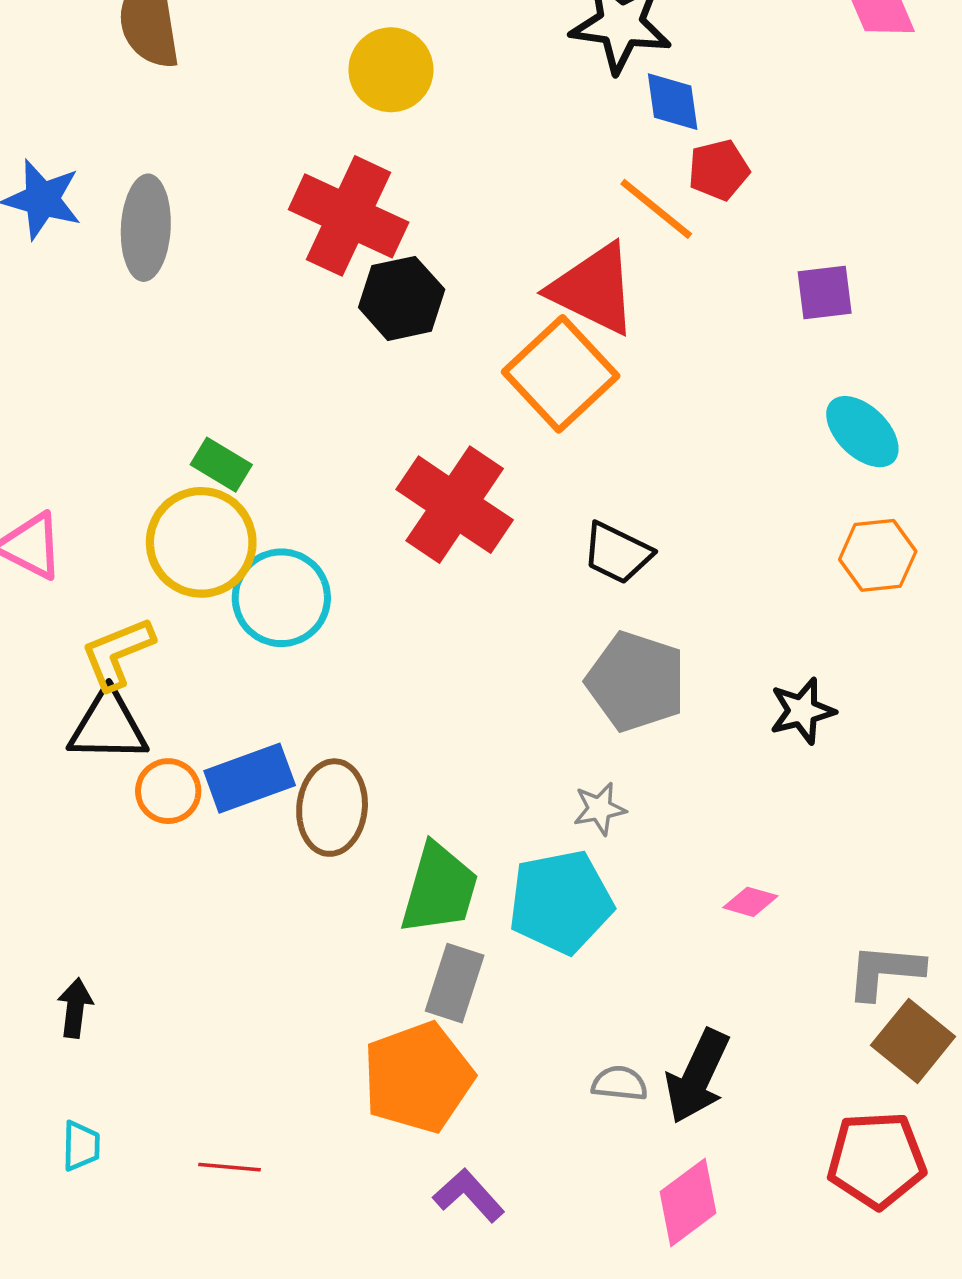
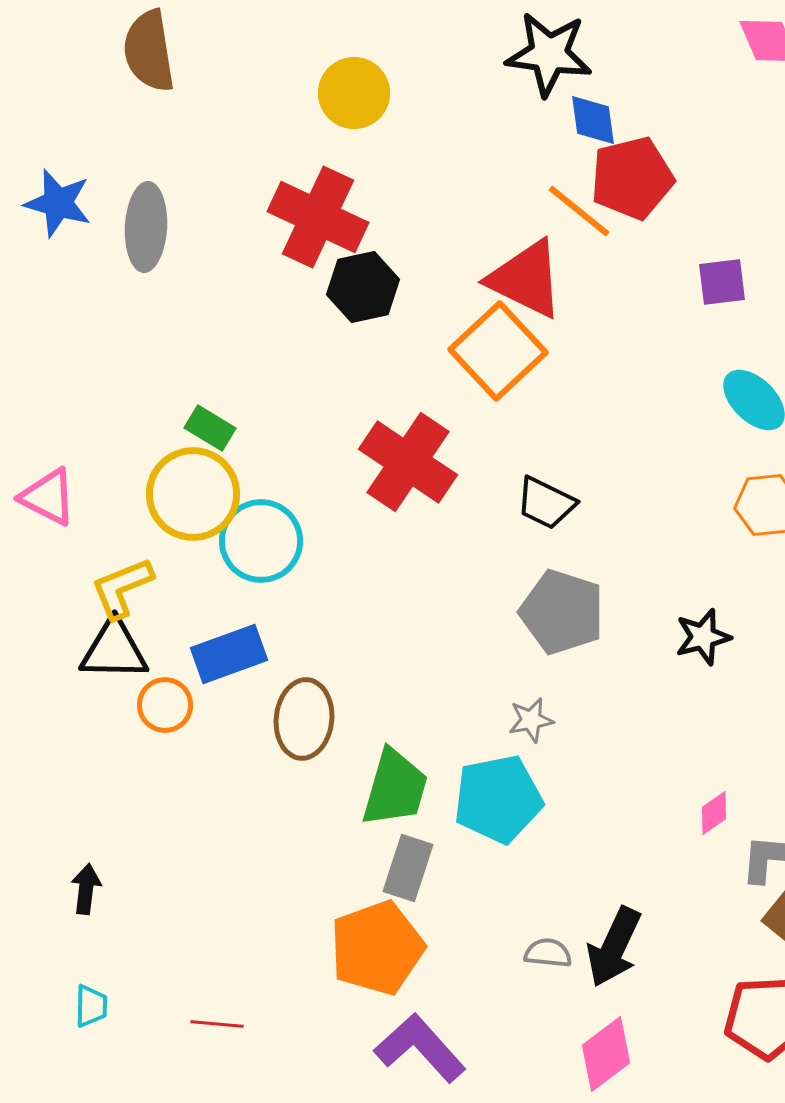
red pentagon: (719, 170) -> (632, 178), size x1.6
blue rectangle: (250, 778) -> (229, 654), moved
pink diamond: (750, 902) -> (714, 813), moved, turned -51
purple L-shape: (469, 1195) -> (420, 1048), size x1.5

